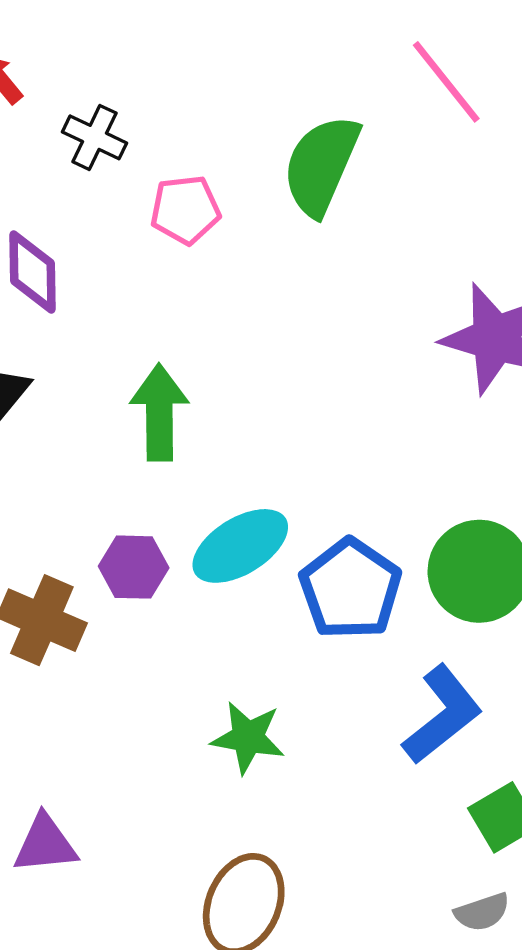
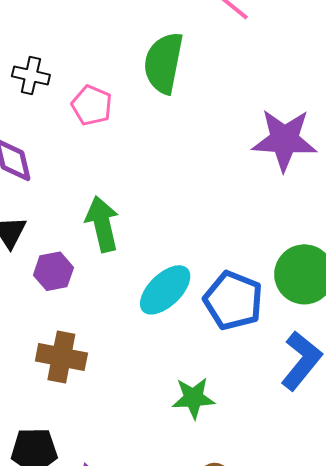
pink pentagon: (185, 210) -> (92, 105), turned -30
purple hexagon: (134, 567) -> (53, 271), moved

